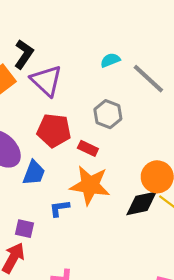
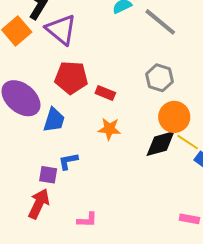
gray hexagon: (108, 114) -> (160, 78), moved
orange star: (90, 185) -> (109, 129), size x0.6
blue L-shape: (59, 208) -> (68, 161), moved

